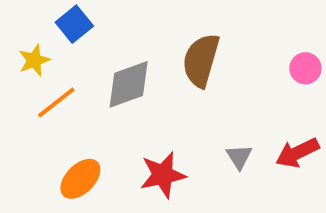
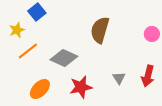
gray diamond: (129, 84) -> (64, 58), moved, turned 44
red arrow: (297, 153) -> (148, 76), turned -50

